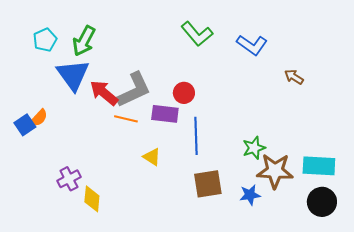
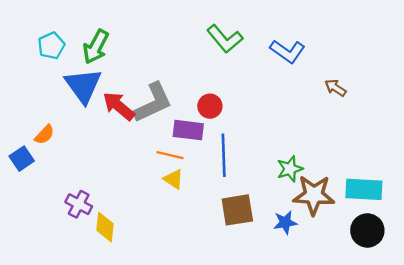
orange line: (126, 119) -> (170, 155), moved
blue square: (25, 125) -> (22, 159), moved
purple cross: (69, 179) -> (79, 204), turned -35

